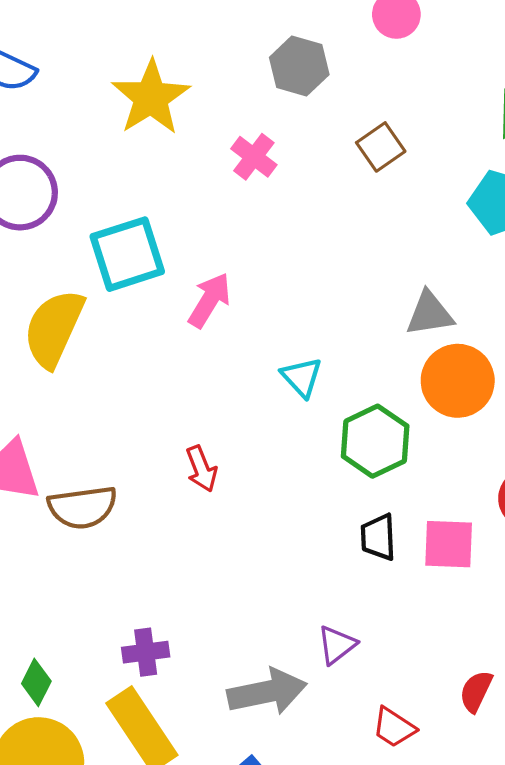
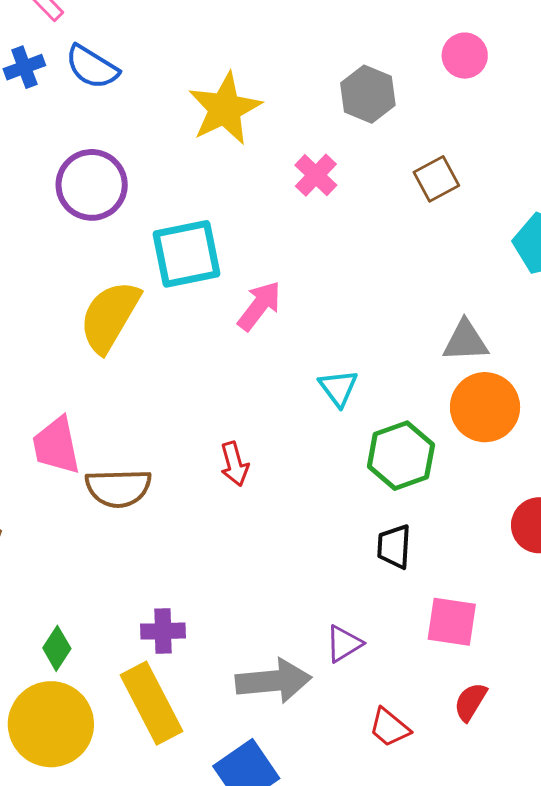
pink square: (449, 544) -> (452, 622), moved

